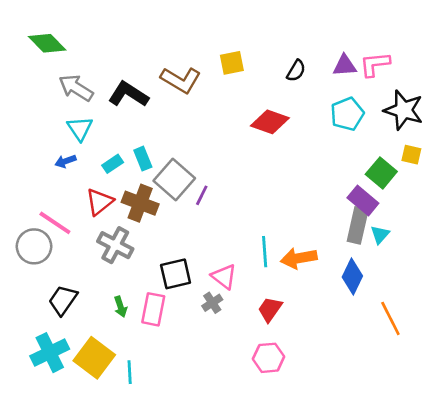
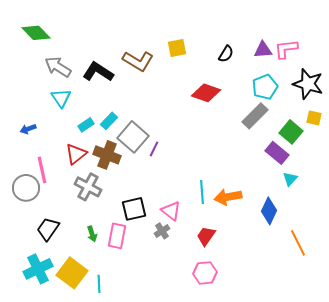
cyan rectangle: (143, 159) -> (109, 121), turned 66
blue arrow: (65, 161) -> (28, 129), moved
pink line: (55, 223) -> (42, 170), turned 44
gray rectangle: (358, 225) -> (255, 116), moved, turned 32

